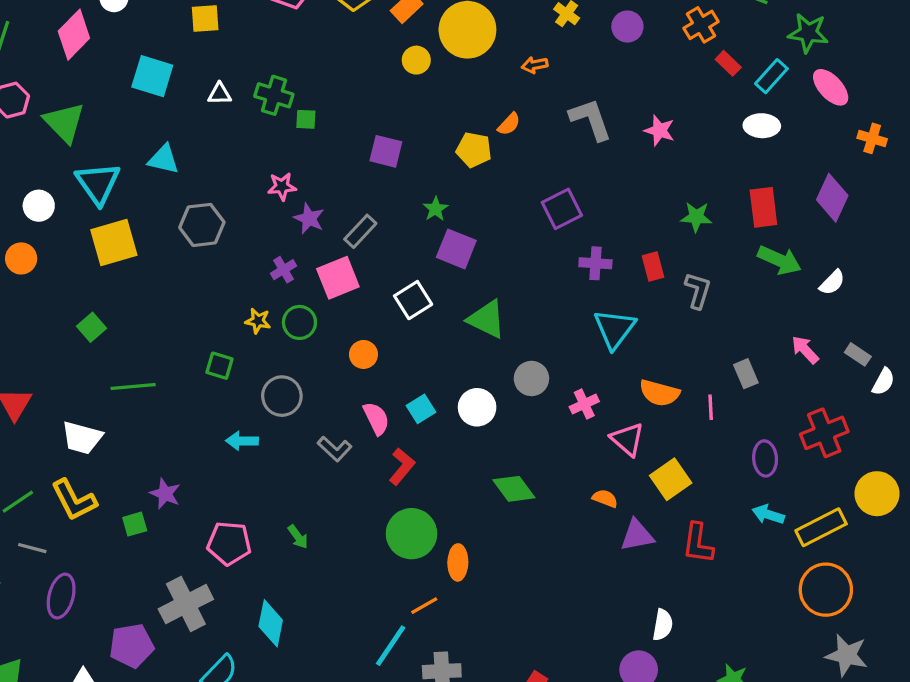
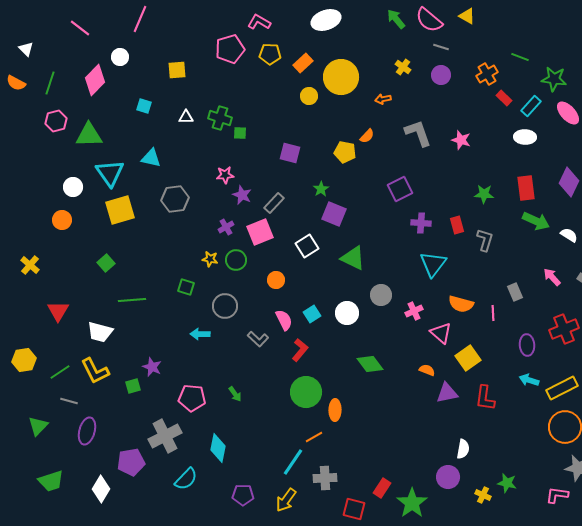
cyan square: (152, 76) -> (144, 106), size x0.6
green triangle: (64, 122) -> (89, 135), turned -48
white semicircle: (832, 282) -> (569, 235), turned -102

